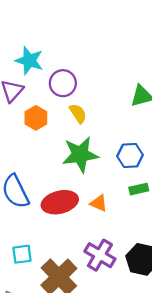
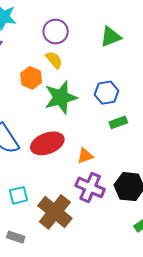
purple circle: (63, 83) -> (56, 32), moved
orange hexagon: (36, 118) -> (31, 78), moved
orange triangle: (99, 203) -> (85, 156), moved, turned -36

